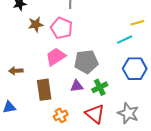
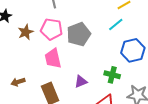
pink trapezoid: (56, 57) -> (53, 58), turned -55
gray pentagon: (86, 62) -> (79, 34), moved
green cross: (100, 87) -> (112, 75), moved, turned -35

